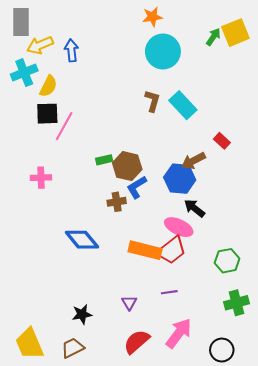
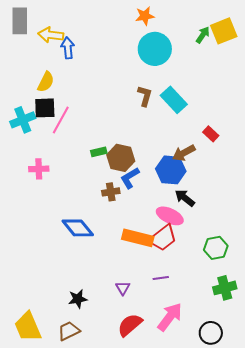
yellow arrow: (40, 45) -> (51, 35), moved, turned 30
cyan cross: (24, 73) -> (23, 120), moved

